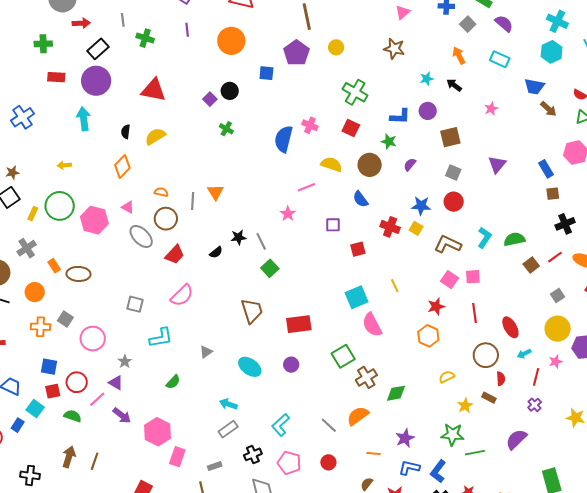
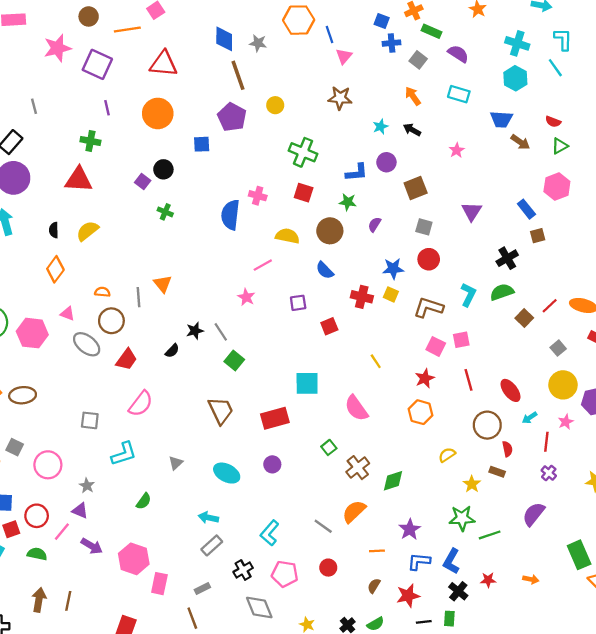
green cross: (145, 38) -> (90, 141), moved
black cross: (565, 224) -> (507, 258), moved
cyan square: (357, 297) -> (307, 383), moved, turned 30
green square: (343, 356) -> (329, 447), size x0.6

